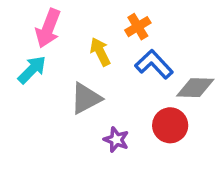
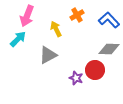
blue L-shape: (154, 64) -> (109, 20), moved
purple star: (116, 140) -> (76, 78), moved

